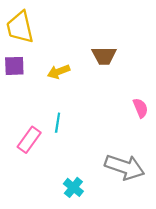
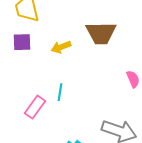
brown trapezoid: (104, 56) -> (101, 33), size x1.4

